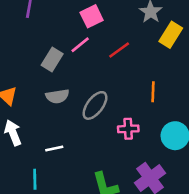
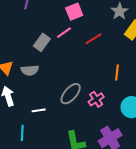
gray semicircle: (57, 96) -> (30, 70), moved
gray ellipse: (95, 105) -> (71, 94), moved
pink cross: (128, 129) -> (96, 99), turned -35

